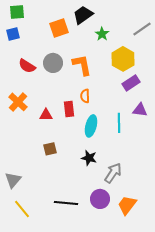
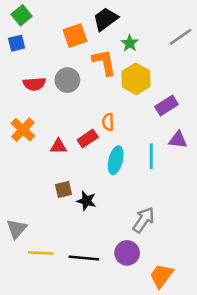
green square: (17, 12) -> (22, 15), turned -35
yellow hexagon: (123, 59) -> (136, 79), moved
orange L-shape: (82, 65) -> (104, 62), moved
red semicircle: (27, 66) -> (34, 84), turned -36
red rectangle: (69, 109) -> (88, 139), turned 63
black star: (89, 158) -> (86, 201), moved
orange trapezoid: (127, 205) -> (161, 276), moved
yellow line: (22, 209) -> (41, 253), moved, turned -48

